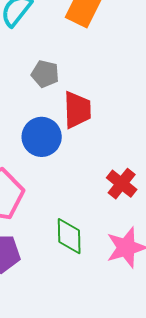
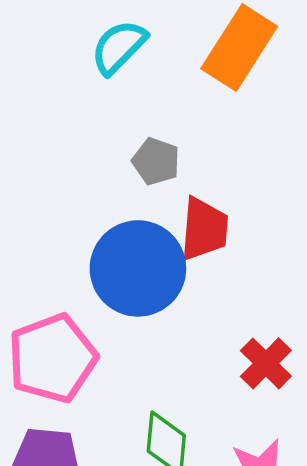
blue circle: (42, 137) -> (138, 268), size x1.4

